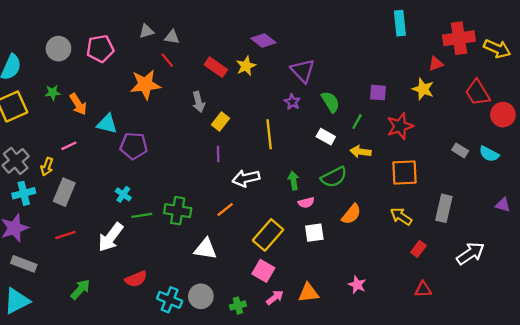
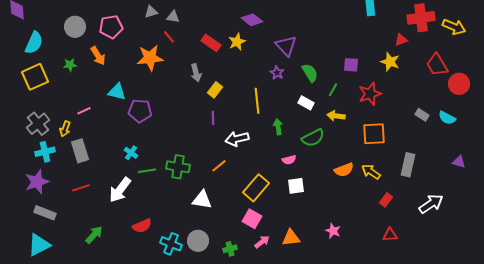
orange arrow: (78, 104) -> (98, 56), moved
green arrow: (293, 181) -> (278, 127), moved
gray rectangle: (64, 192) -> (80, 151), turned -40
orange semicircle: (351, 214) -> (344, 170), moved, turned 30

